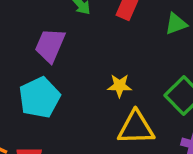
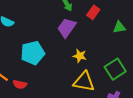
purple trapezoid: (50, 45) -> (67, 28), moved

